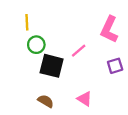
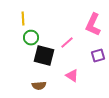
pink triangle: (85, 99) -> (72, 76), moved
brown semicircle: (46, 101) -> (39, 86), turned 144

